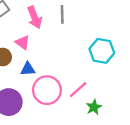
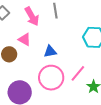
blue triangle: (28, 69) -> (50, 52), moved

